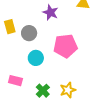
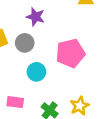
purple star: (50, 12) -> (35, 17), moved

